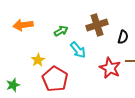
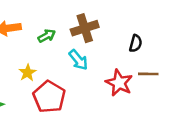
brown cross: (97, 25) -> (85, 28), moved
green arrow: (61, 31) -> (47, 36), moved

